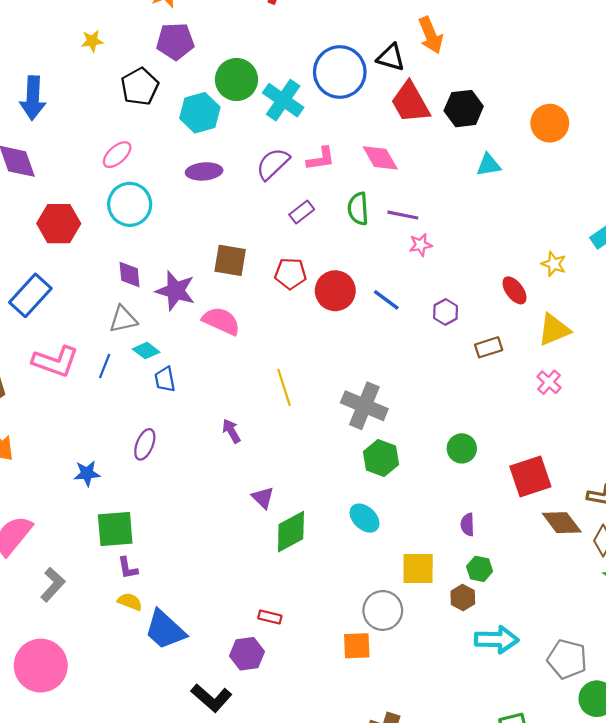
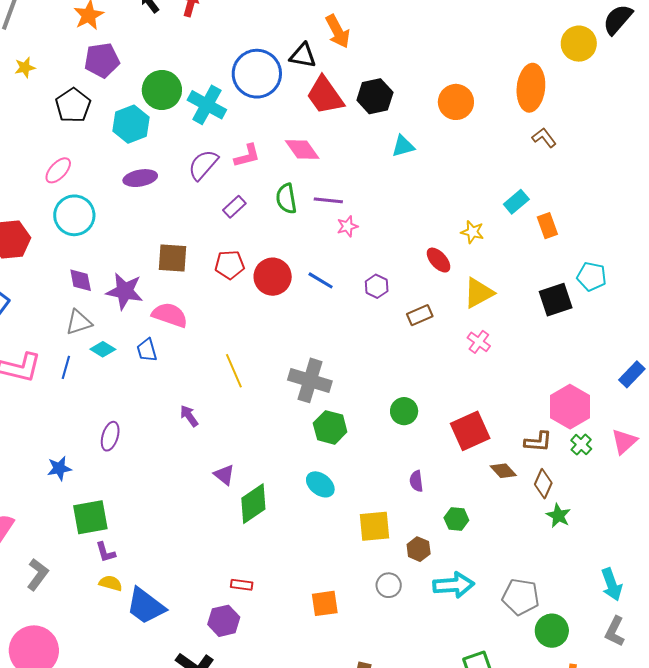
blue trapezoid: (165, 379) -> (147, 350), moved
brown diamond: (562, 523) -> (503, 471), size x0.7
green hexagon: (480, 569) -> (456, 519), moved
gray circle: (383, 610) -> (389, 585), moved, size x0.7

